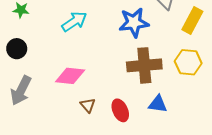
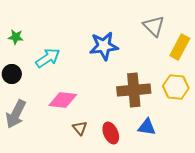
cyan arrow: (74, 22) -> (48, 58), moved
blue star: (134, 23) -> (104, 46), moved

